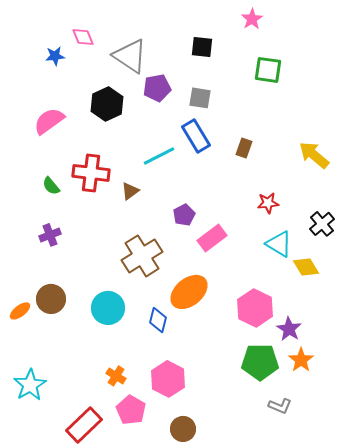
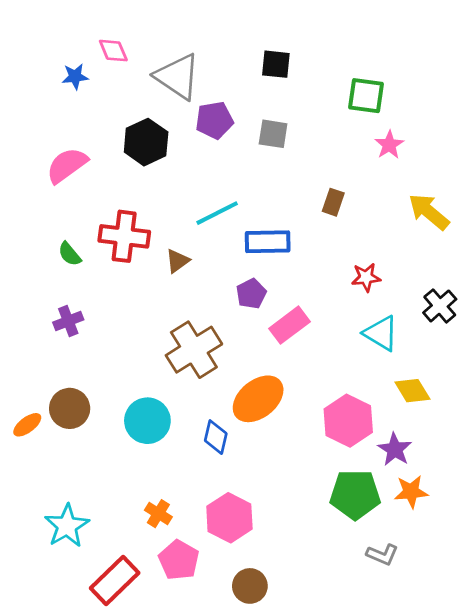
pink star: (252, 19) -> (389, 145), moved
blue rectangle: (196, 136) -> (268, 242), moved, turned -60
yellow diamond: (306, 267) -> (412, 391), moved
orange star: (301, 360) -> (411, 492), turned 30
cyan star: (30, 385) -> (67, 526), moved

